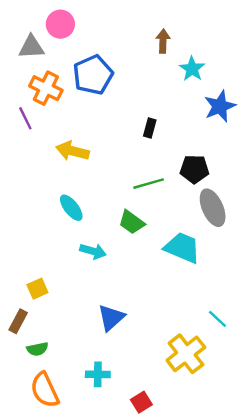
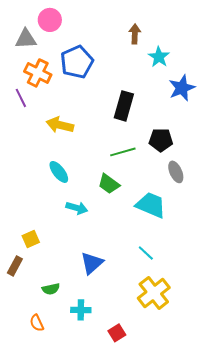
black rectangle: (150, 128) -> (124, 106), size x1.8
gray ellipse: (213, 208) -> (176, 172), size x0.7
cyan line: (217, 319) -> (146, 253), moved
green semicircle: (37, 349) -> (51, 289), moved
orange semicircle: (45, 390) -> (37, 323), size x0.6

